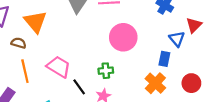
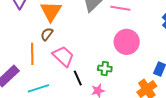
brown semicircle: (19, 43) -> (47, 34), moved, turned -80

